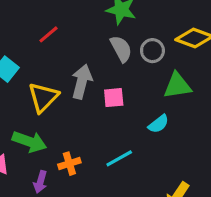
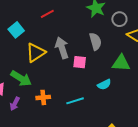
gray semicircle: (121, 49) -> (95, 41), moved
gray circle: (152, 51) -> (119, 19), moved
gray arrow: (82, 82) -> (62, 48), turned -45
purple arrow: (40, 182) -> (15, 104), moved

